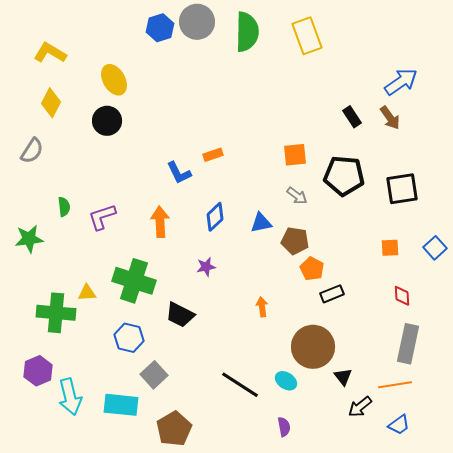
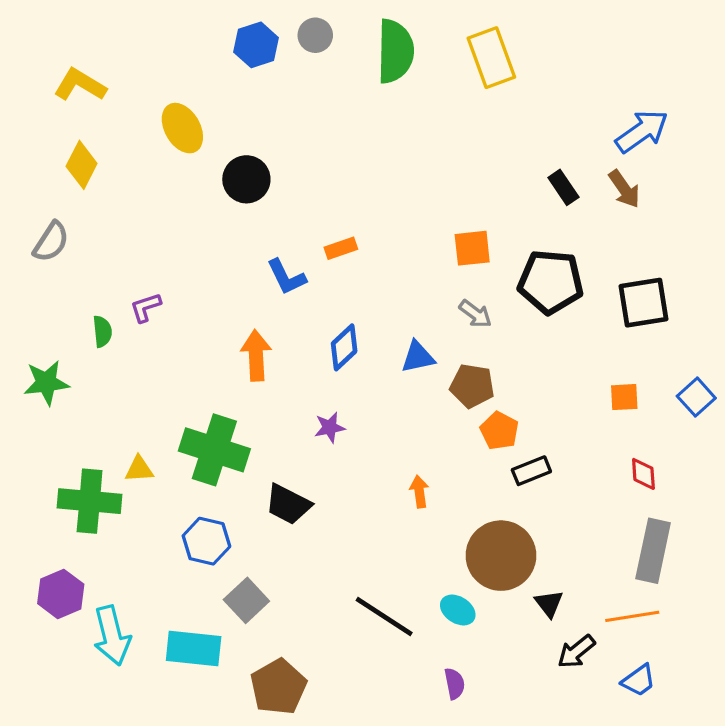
gray circle: (197, 22) -> (315, 35), size x0.6
black circle: (107, 121) -> (246, 179), moved
purple L-shape: (102, 217) -> (146, 307), moved, size x0.7

